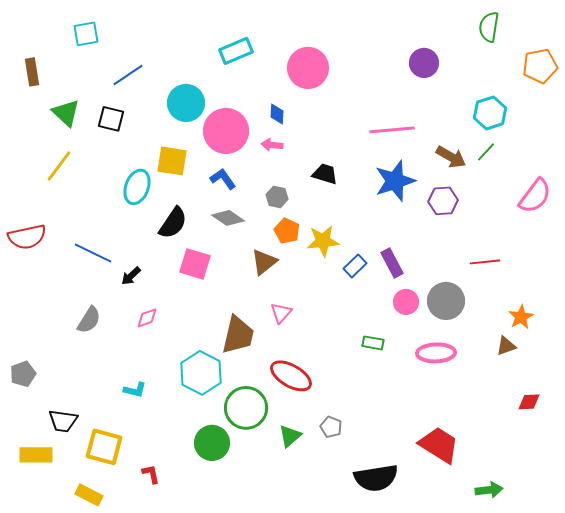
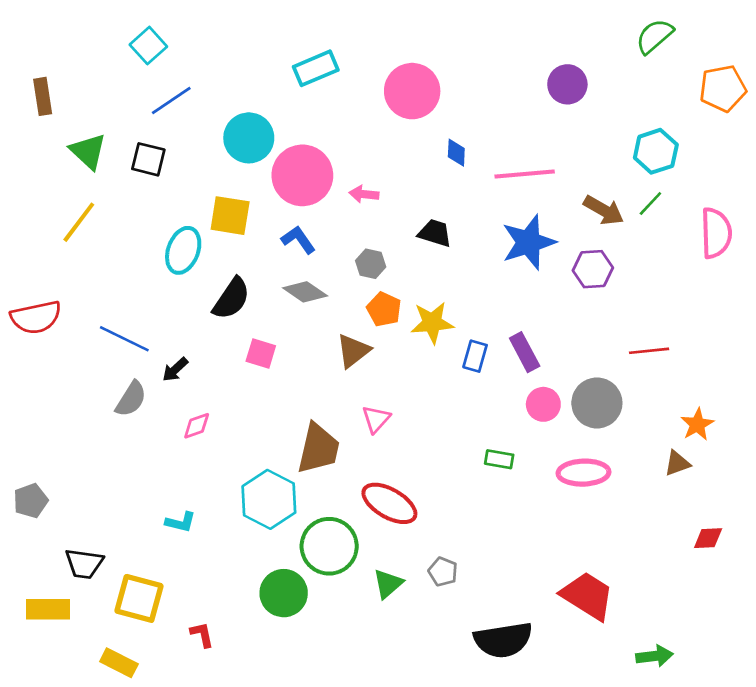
green semicircle: (489, 27) -> (654, 36), turned 40
cyan square: (86, 34) -> (148, 46), moved, turned -32
blue diamond: (277, 114) -> (456, 153), moved
pink semicircle: (535, 196) -> (716, 233), moved, turned -39
pink square: (195, 264) -> (261, 353), size x0.7
blue rectangle: (355, 266) -> (475, 356), turned -30
gray semicircle: (89, 320) -> (131, 399), moved

